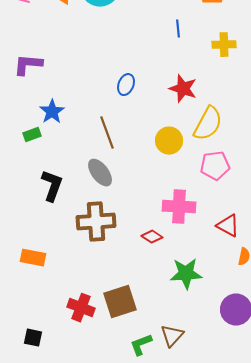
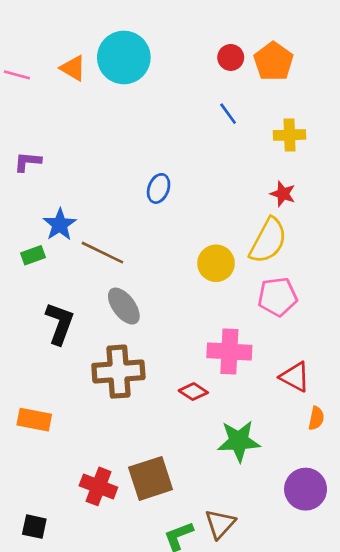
blue line: (178, 29) -> (228, 114), turned -30
purple L-shape: (28, 65) -> (28, 162), size x0.7
red star: (183, 89) -> (283, 194), moved, size x0.7
brown line: (107, 133) -> (102, 253), moved, turned -44

